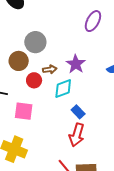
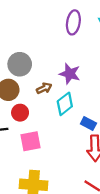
red circle: (34, 80) -> (20, 113), moved

